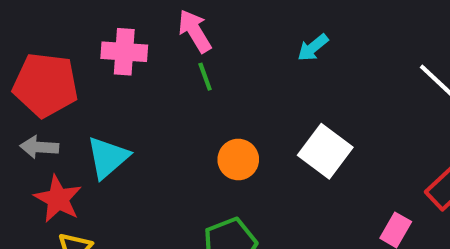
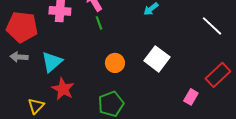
red star: (58, 199) -> (63, 89), moved

